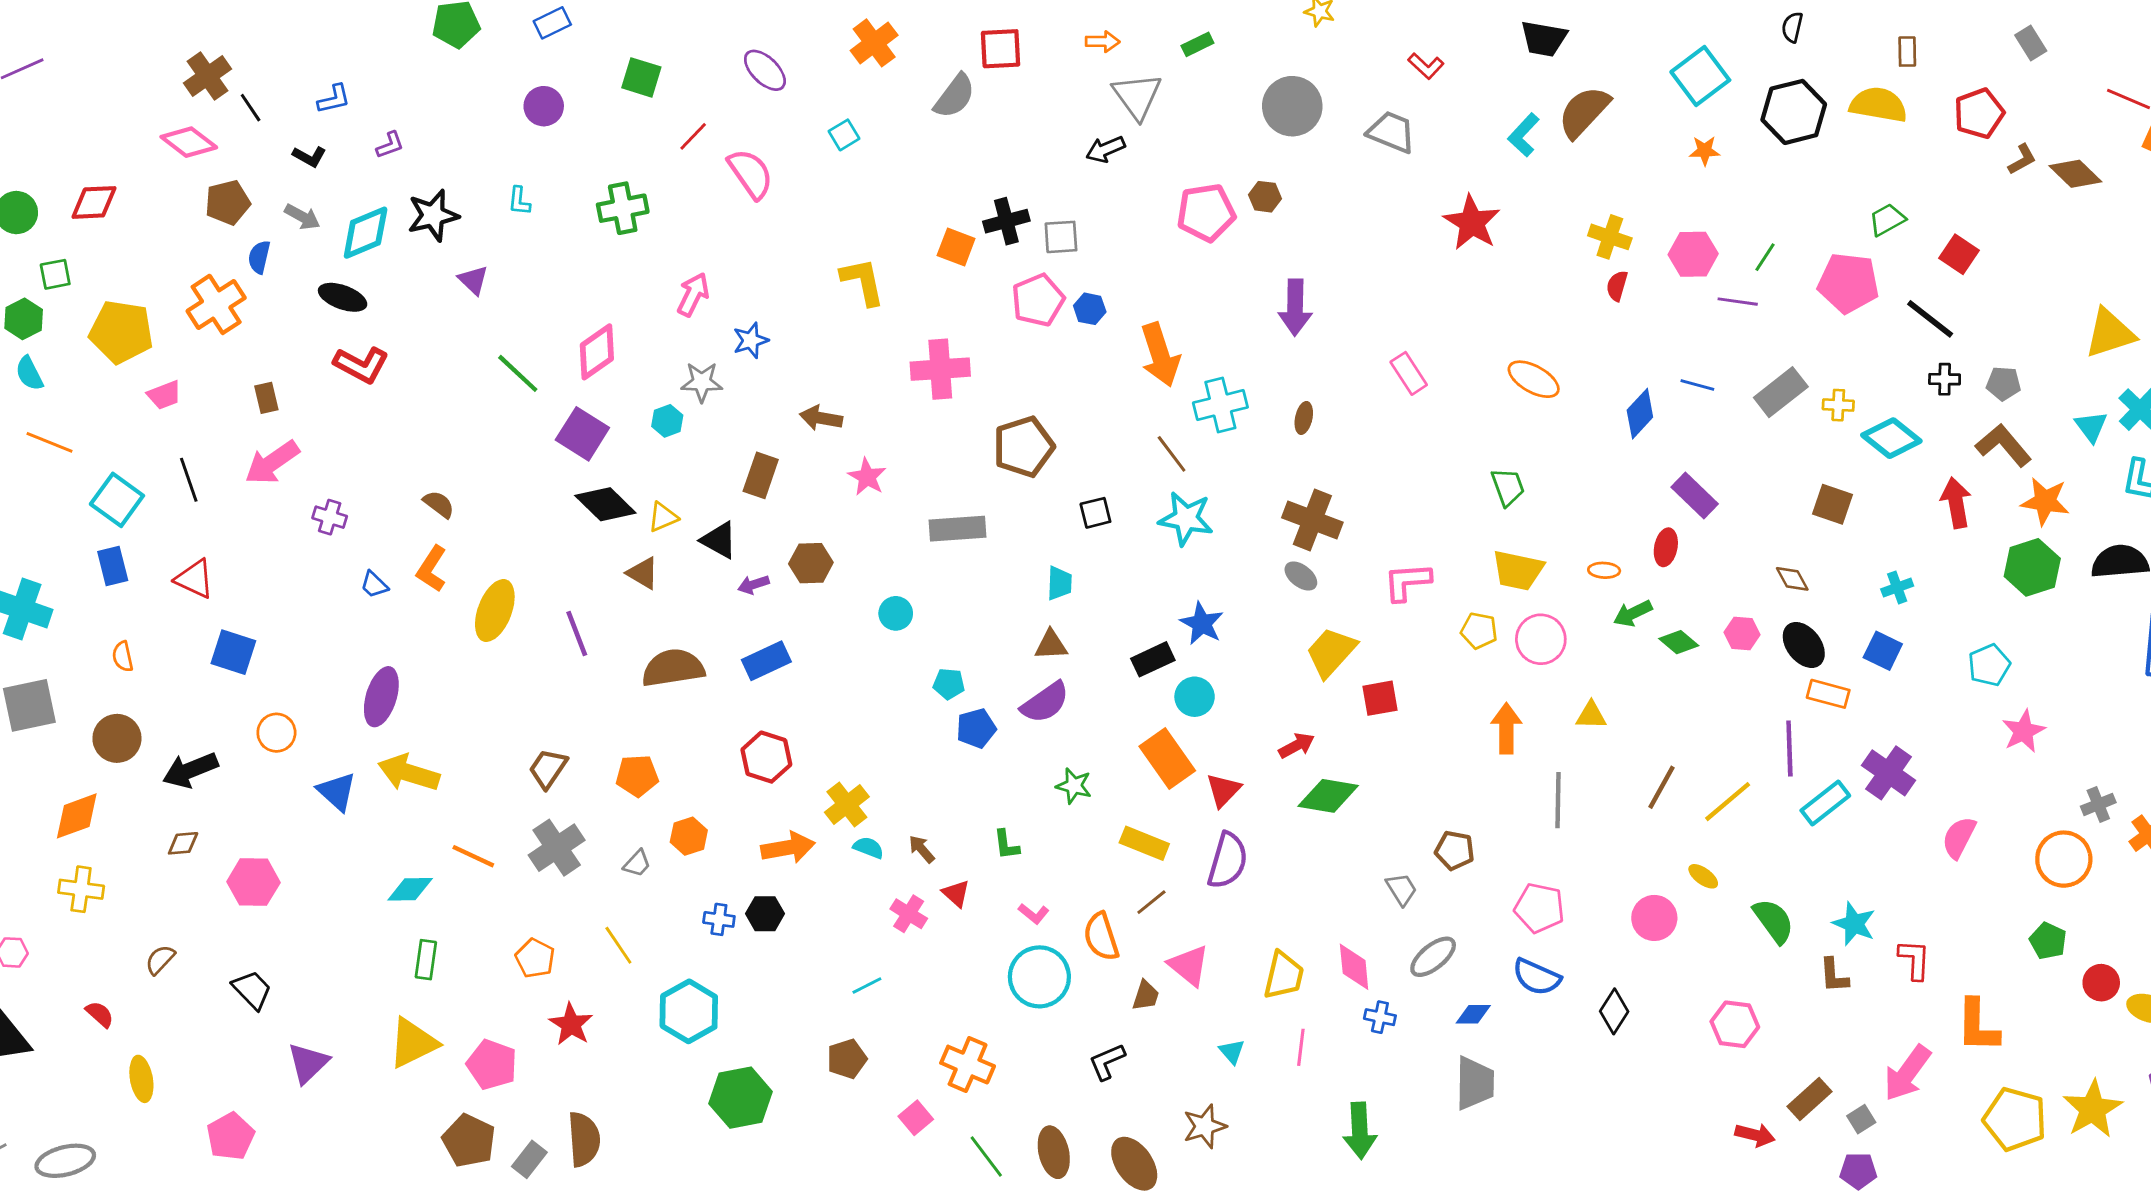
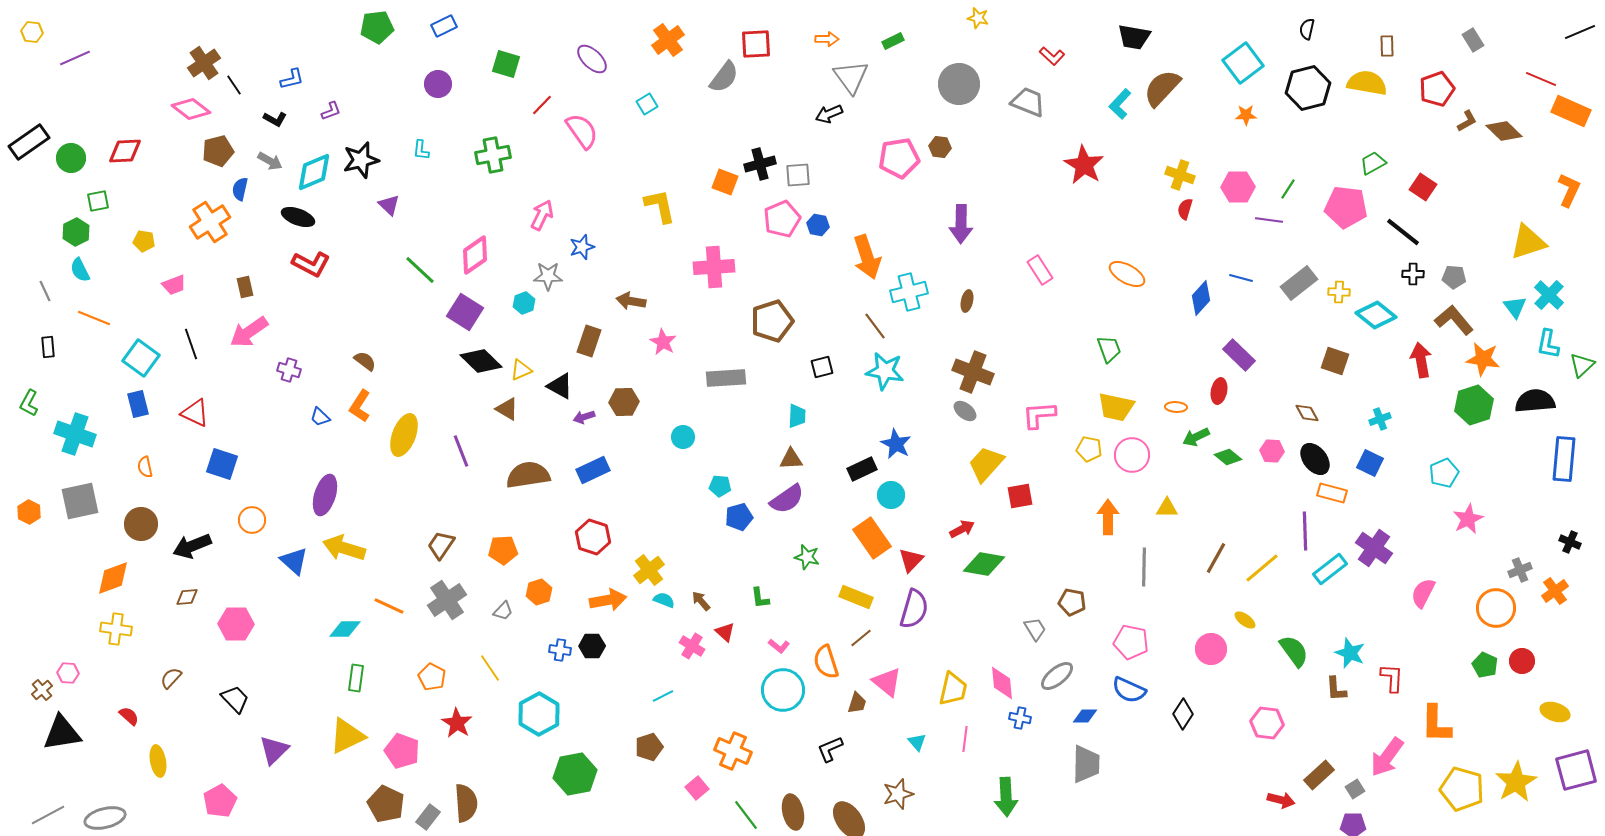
yellow pentagon: (121, 332) -> (144, 241), size x0.5
red circle: (2101, 983) -> (1522, 661), moved

